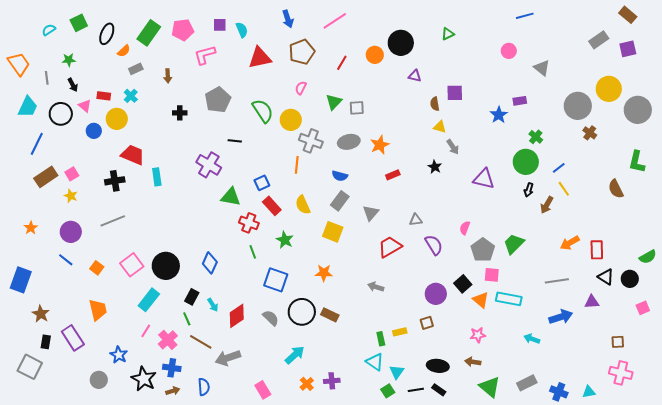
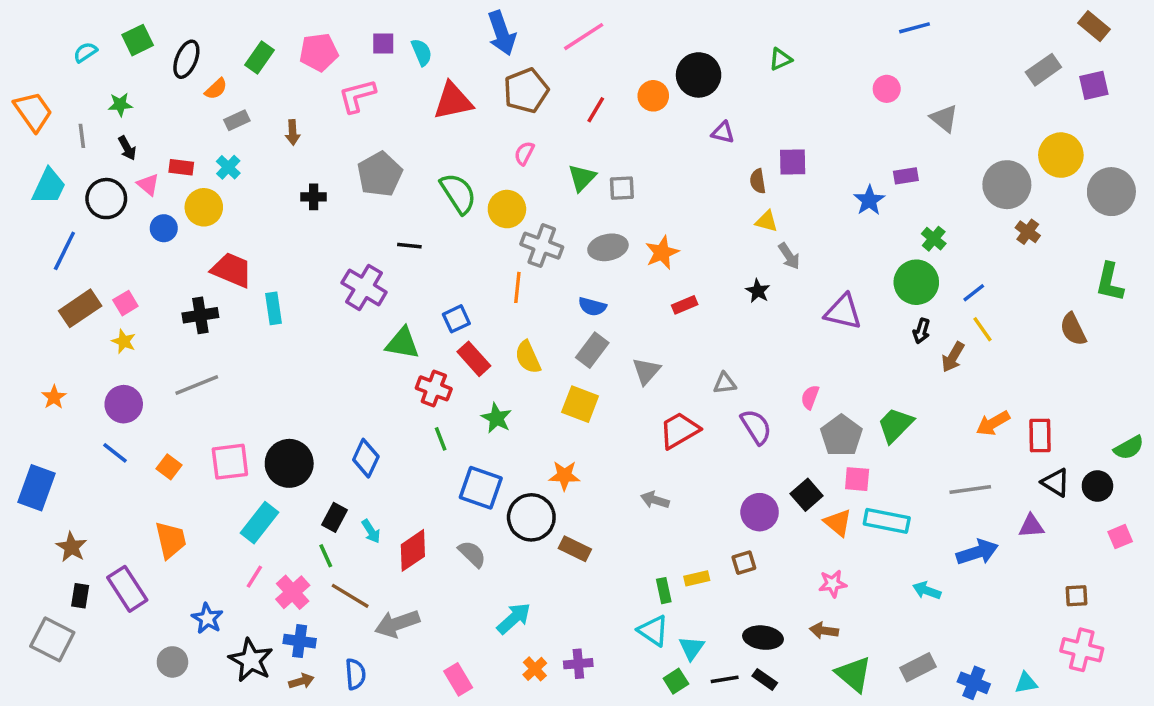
blue arrow: (288, 19) -> (502, 33), size x1.4
green rectangle: (149, 33) -> (260, 57), size x0.7
pink square: (132, 265) -> (230, 462), turned 30
black circle: (302, 312) -> (531, 517), moved

